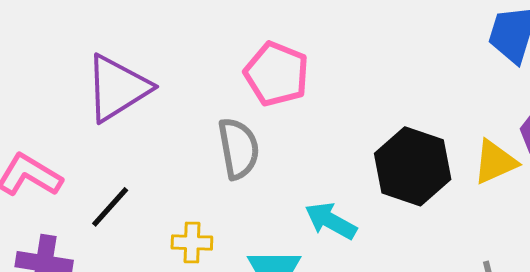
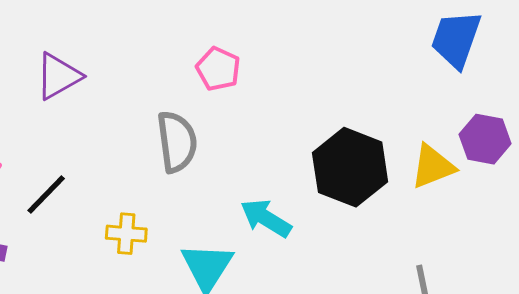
pink pentagon: (277, 74) -> (218, 69), size x0.7
purple triangle: (117, 88) -> (58, 76), size x0.7

